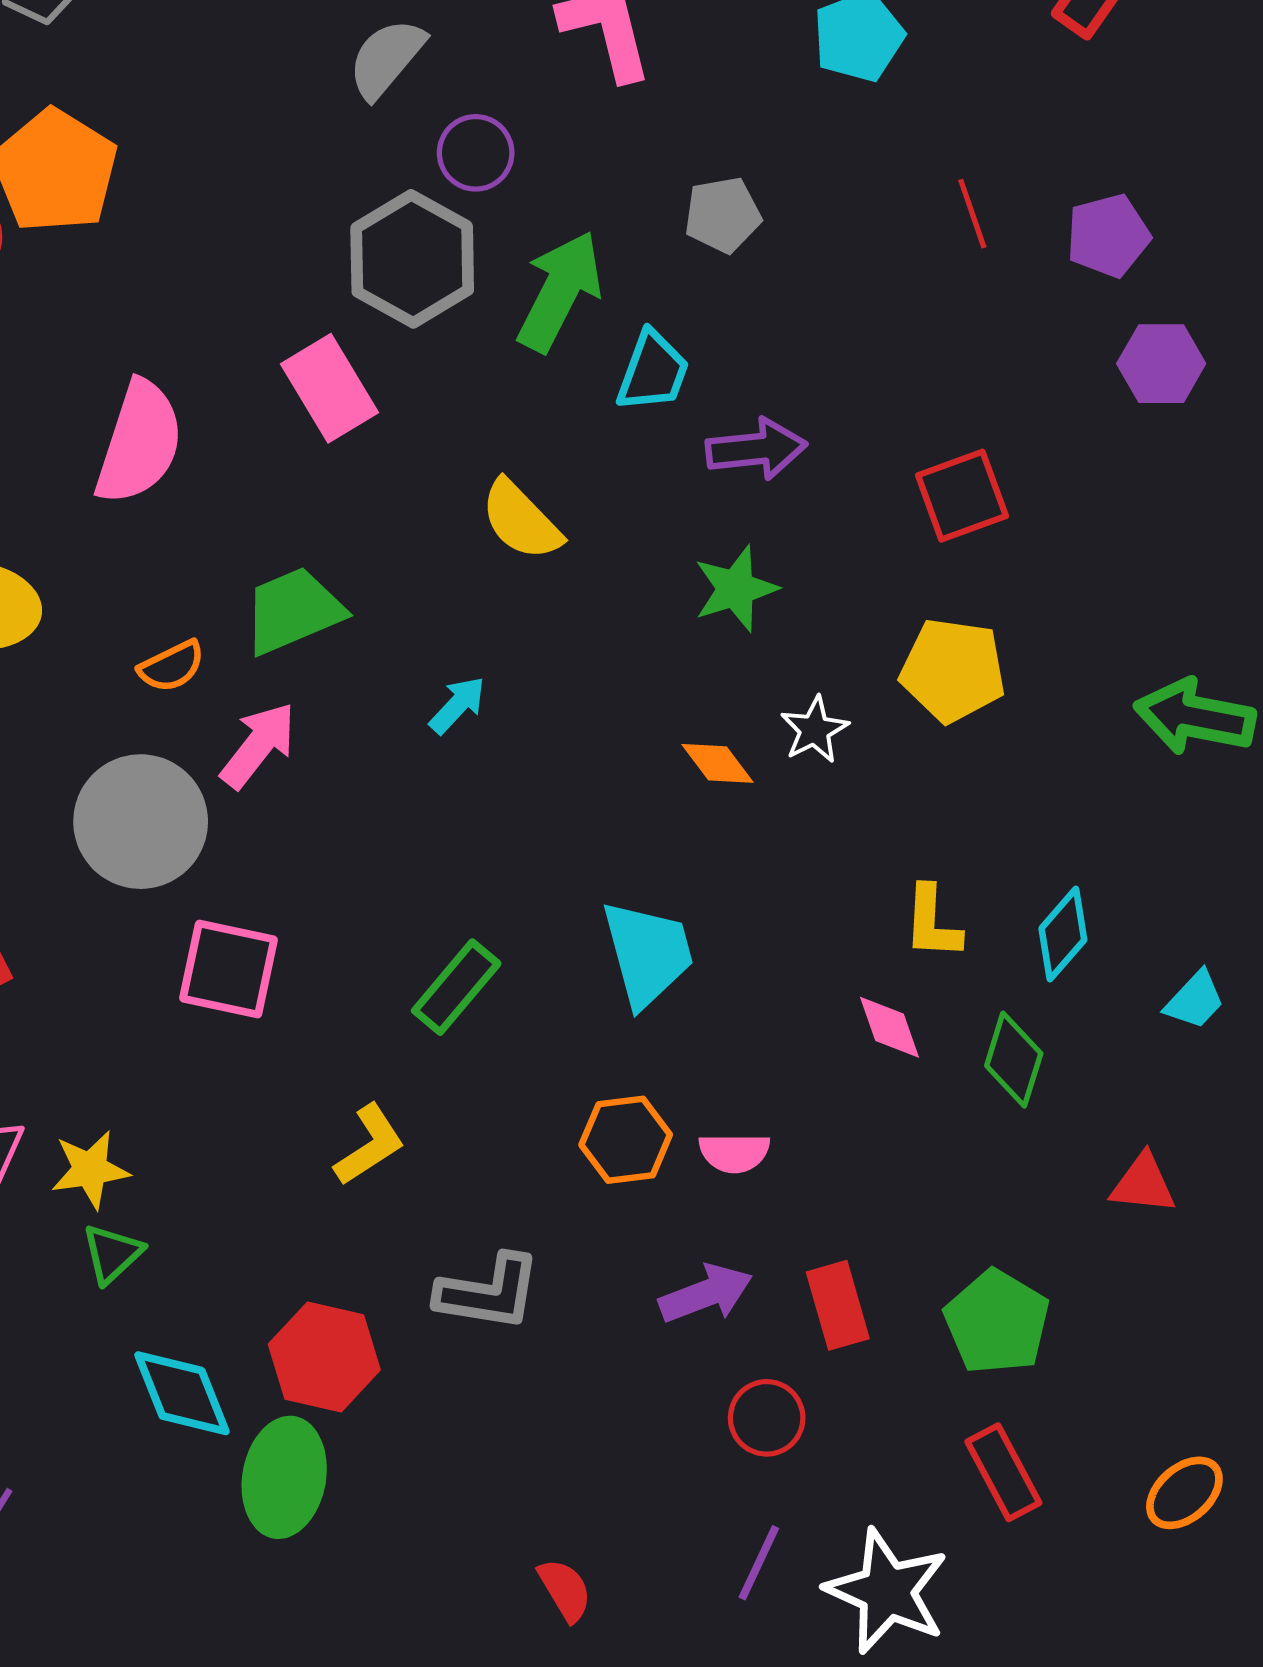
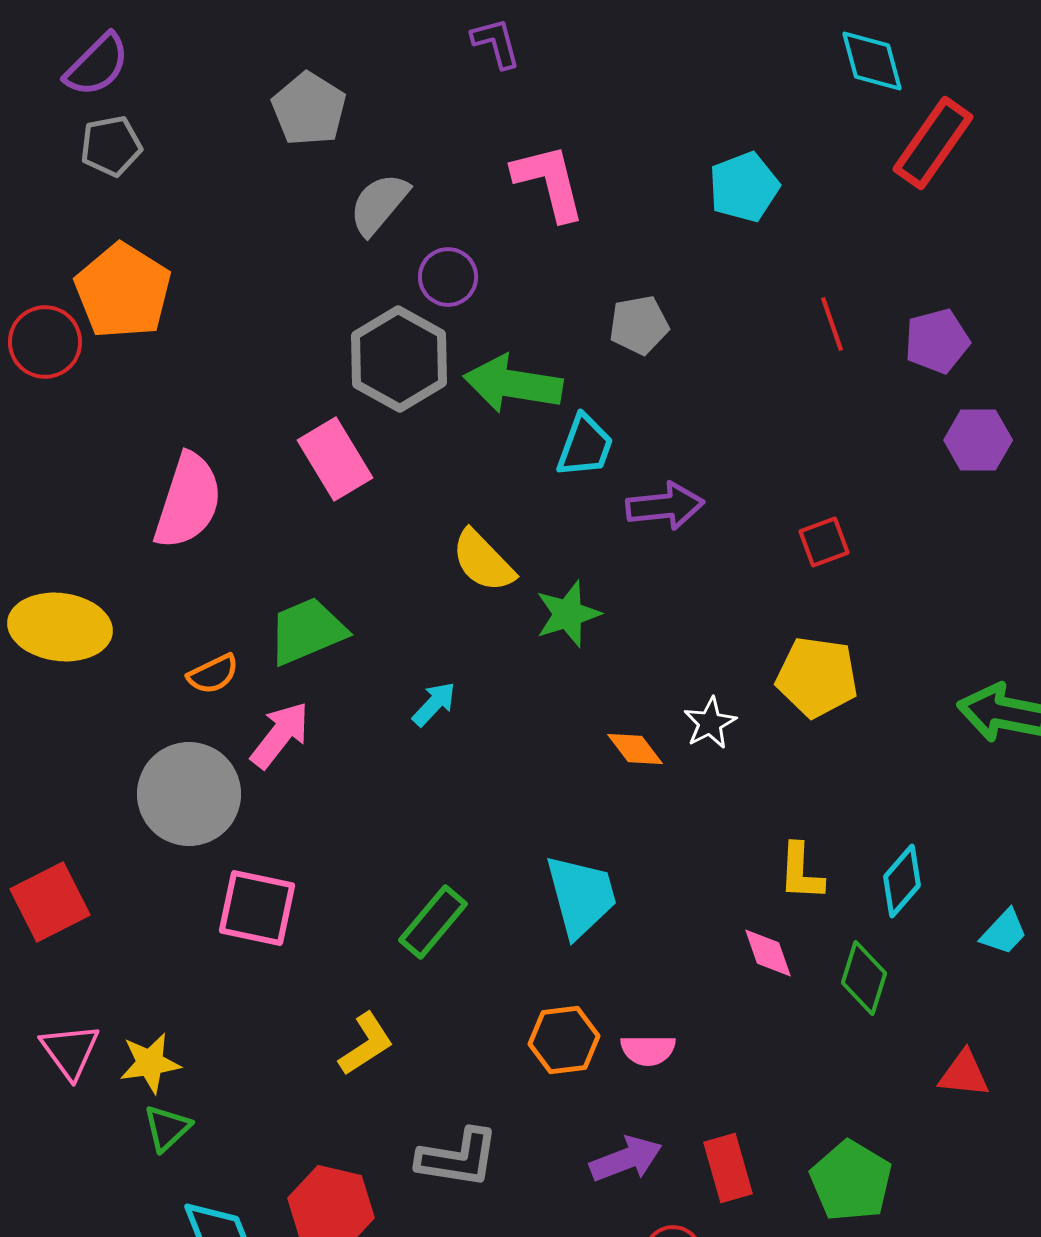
green arrow: (560, 291) -> (513, 384), turned -108
red square: (962, 496) -> (824, 542), size x0.7
green star: (736, 589) -> (568, 614), moved

